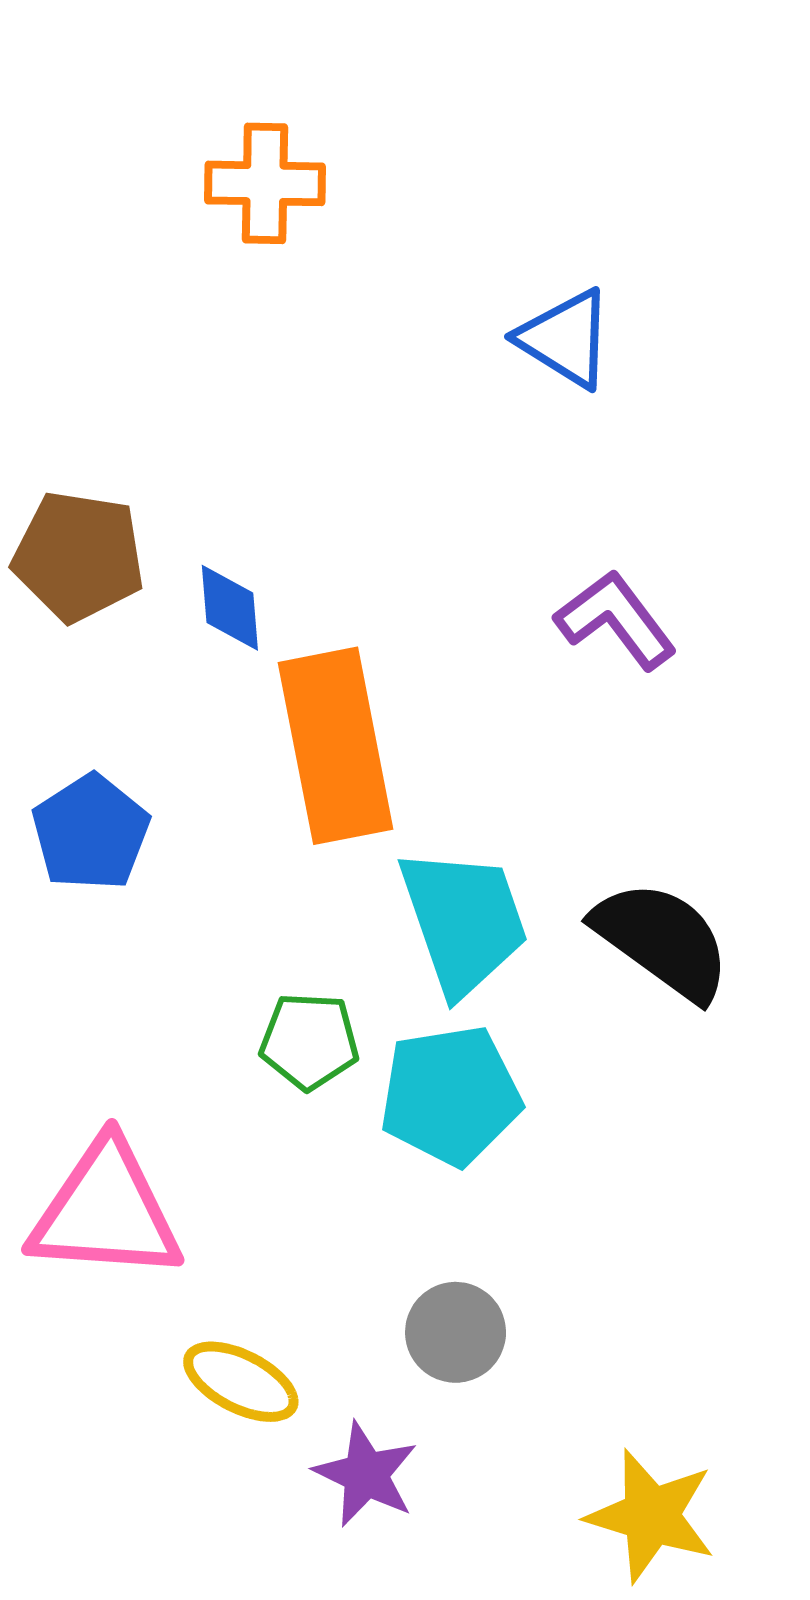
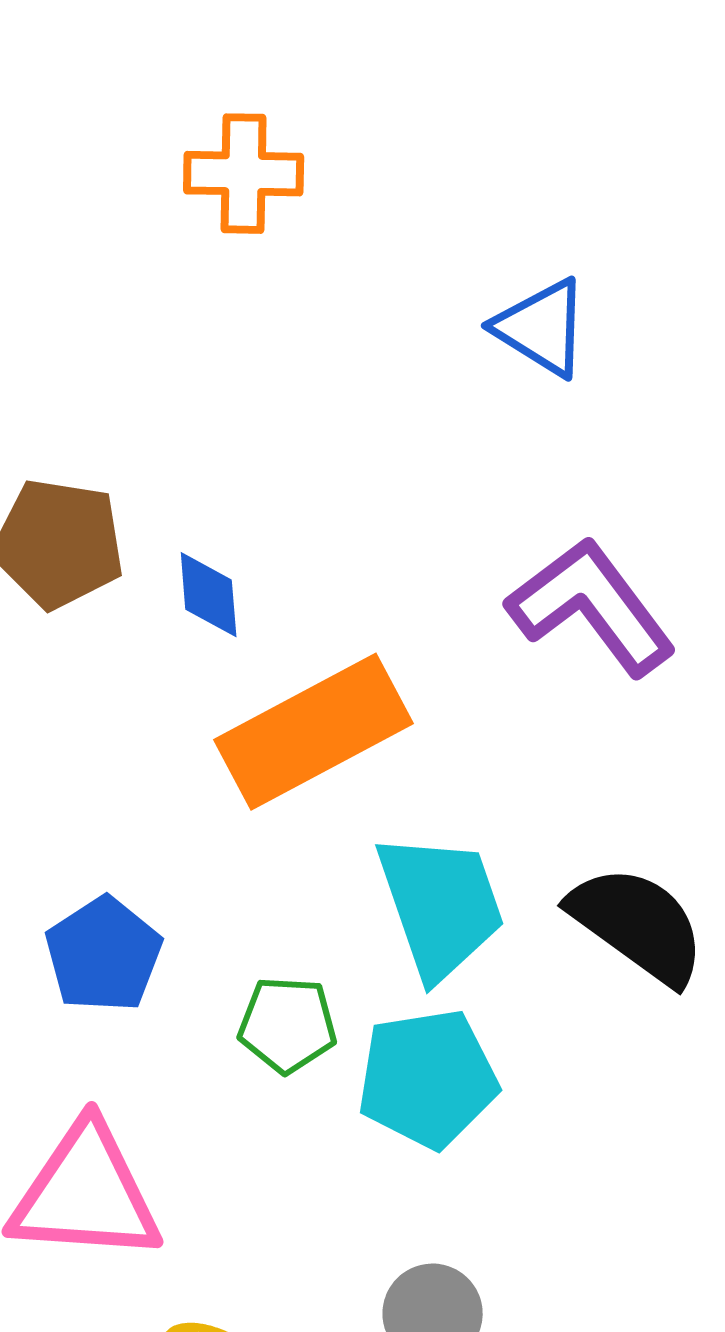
purple L-shape: (616, 620) -> (592, 607), size x1.4
orange rectangle: (336, 746) -> (314, 732), turned 73
blue pentagon: (91, 832) -> (104, 955), moved

